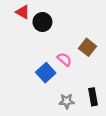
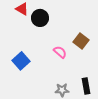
blue square: (46, 73) -> (21, 61), moved

